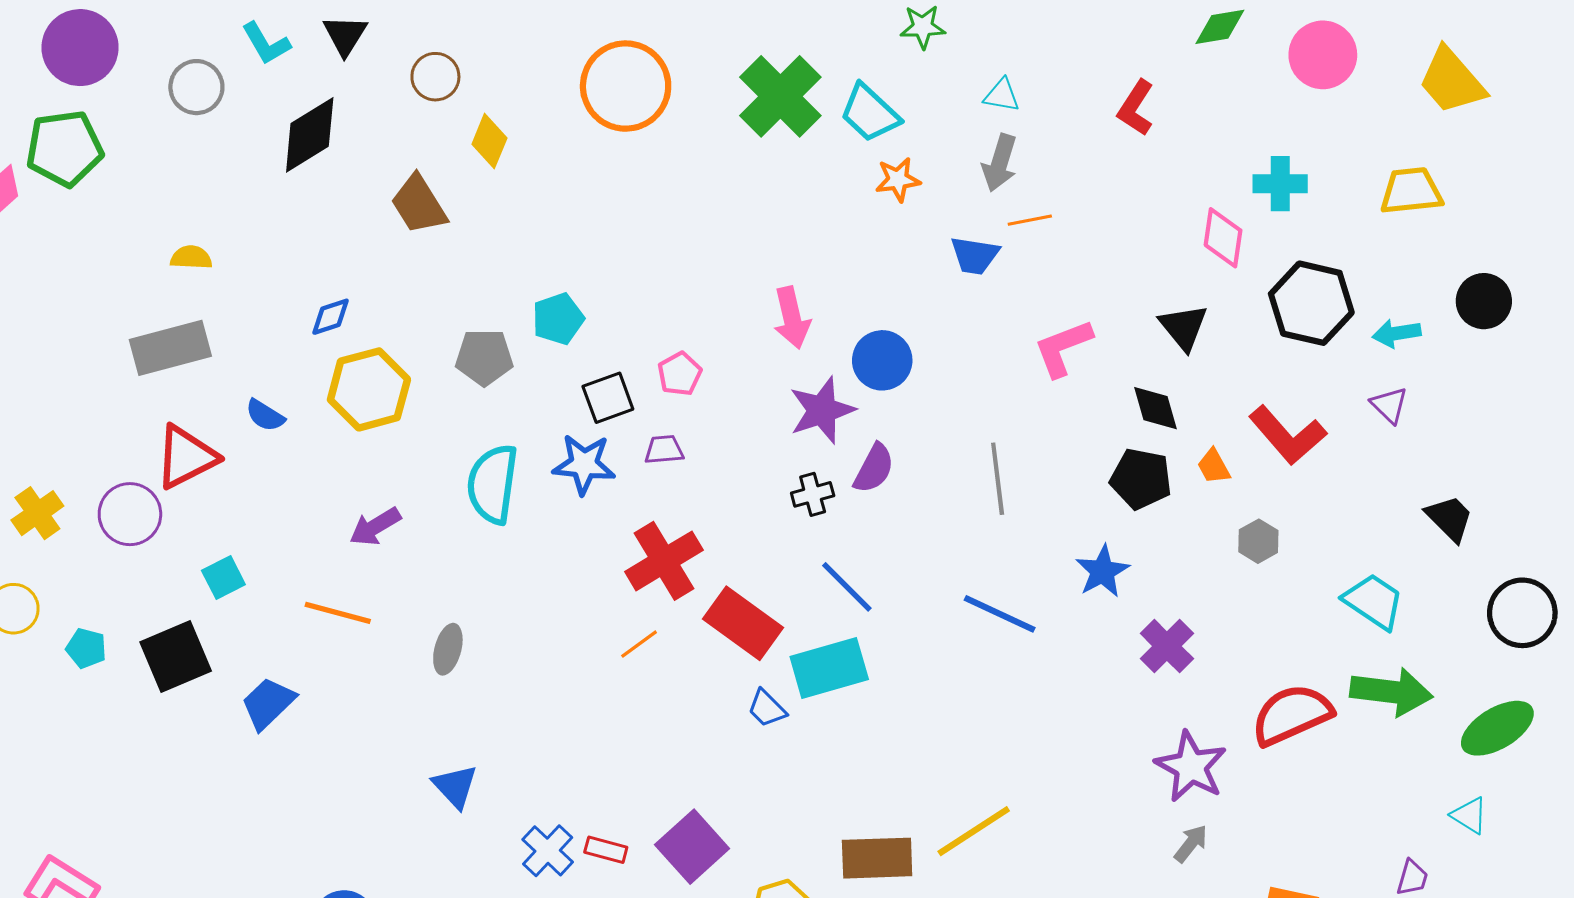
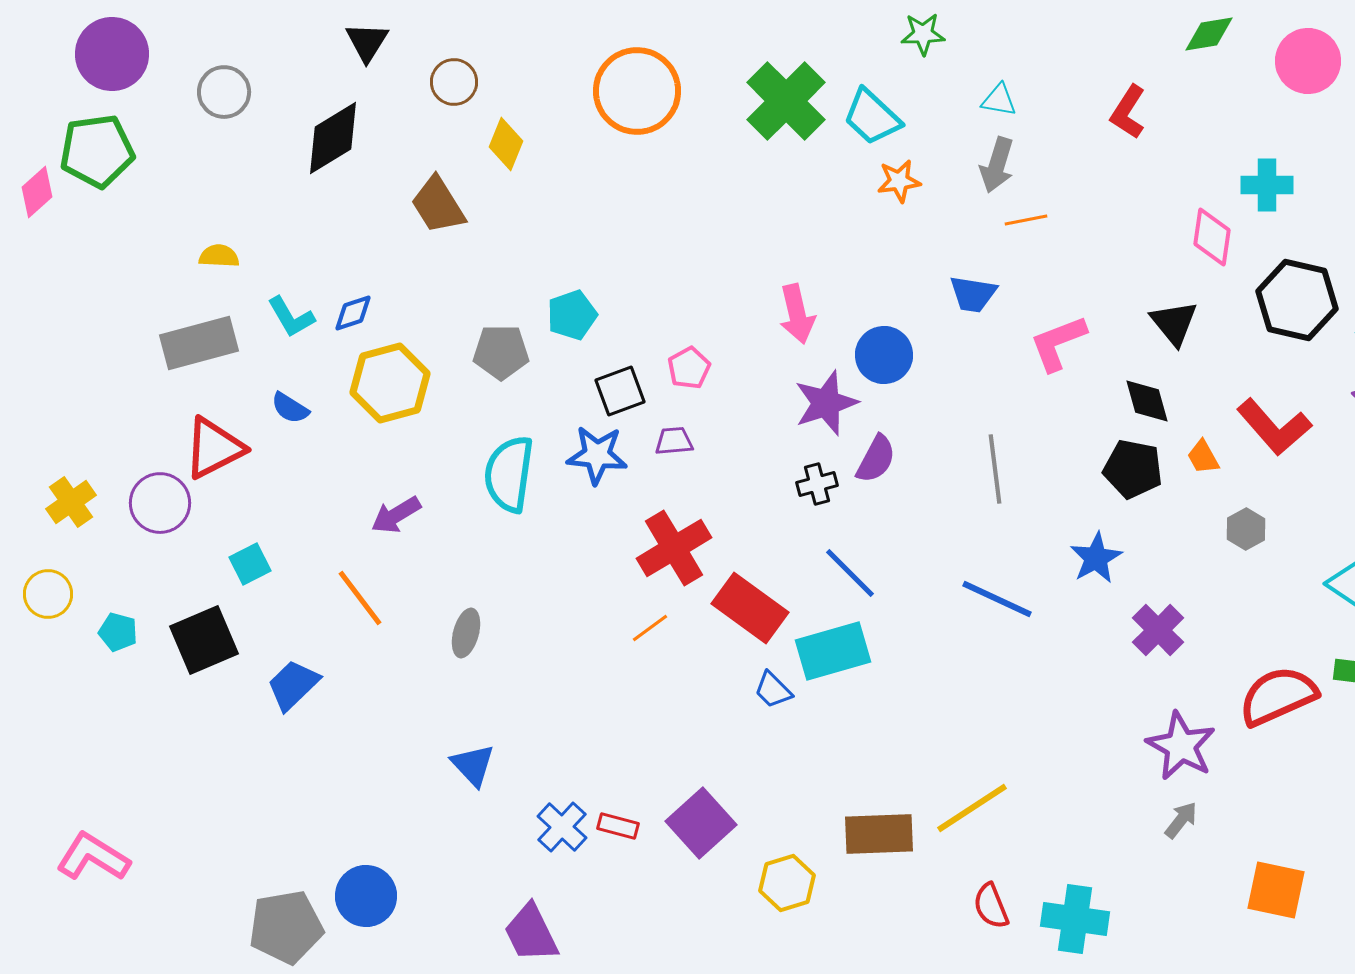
cyan L-shape: (266, 43) -> (291, 317), moved
blue trapezoid: (975, 255) -> (973, 294), moved
orange line: (338, 613) -> (360, 598), turned 38

